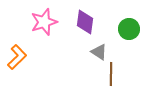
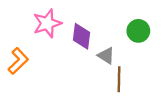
purple diamond: (85, 22) -> (81, 36), moved

